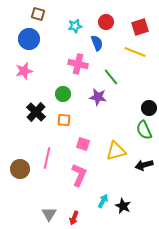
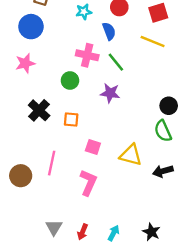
green line: (111, 77) -> (116, 62), moved
green circle: (63, 94) -> (70, 80), moved
yellow triangle: (116, 151) -> (131, 155), turned 30
cyan arrow: (103, 201) -> (114, 233), moved
black star: (123, 206) -> (151, 232), moved

